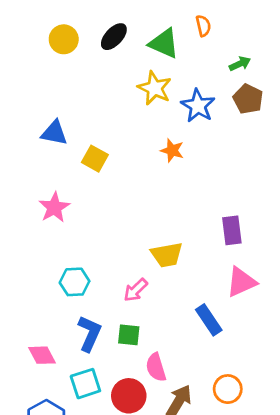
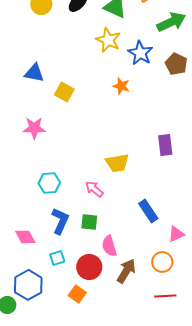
green arrow: (240, 64) -> (171, 22), size x1.8
brown pentagon: (248, 99) -> (176, 64), moved
pink star: (54, 207) -> (34, 128), turned 30
pink triangle: (241, 282) -> (176, 234), moved, size x0.7
pink arrow: (136, 290) -> (94, 189), turned 84
cyan square: (85, 384) -> (57, 258), size x0.7

